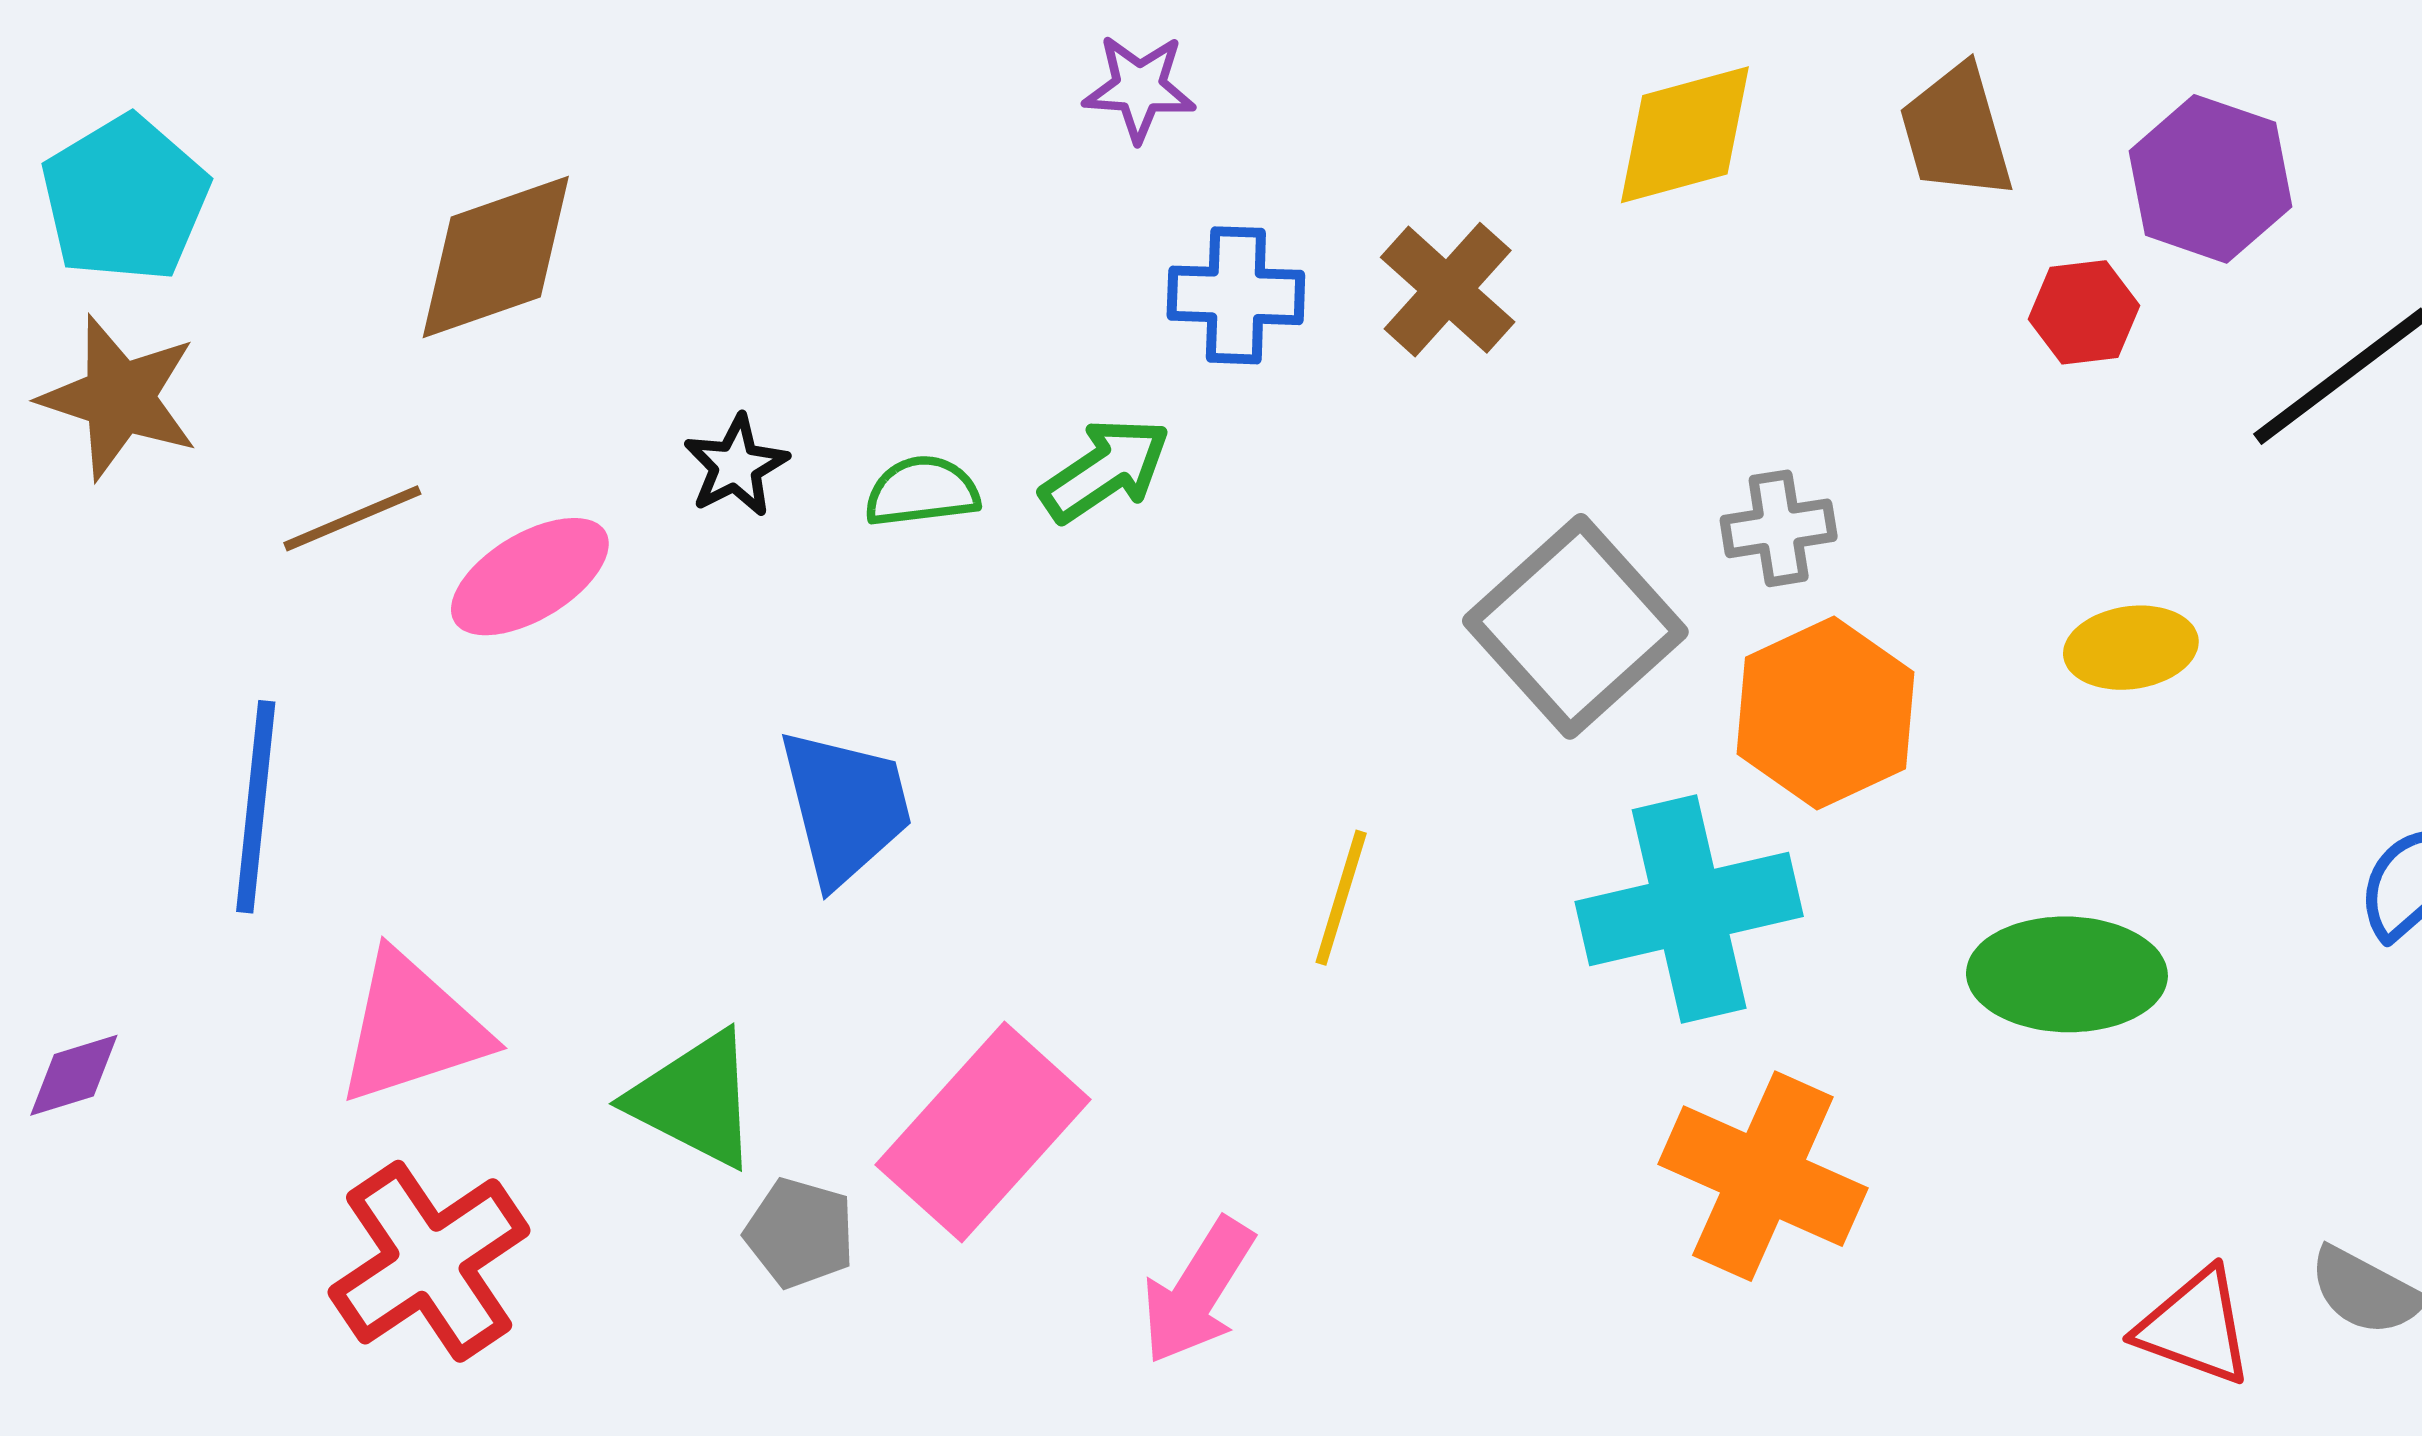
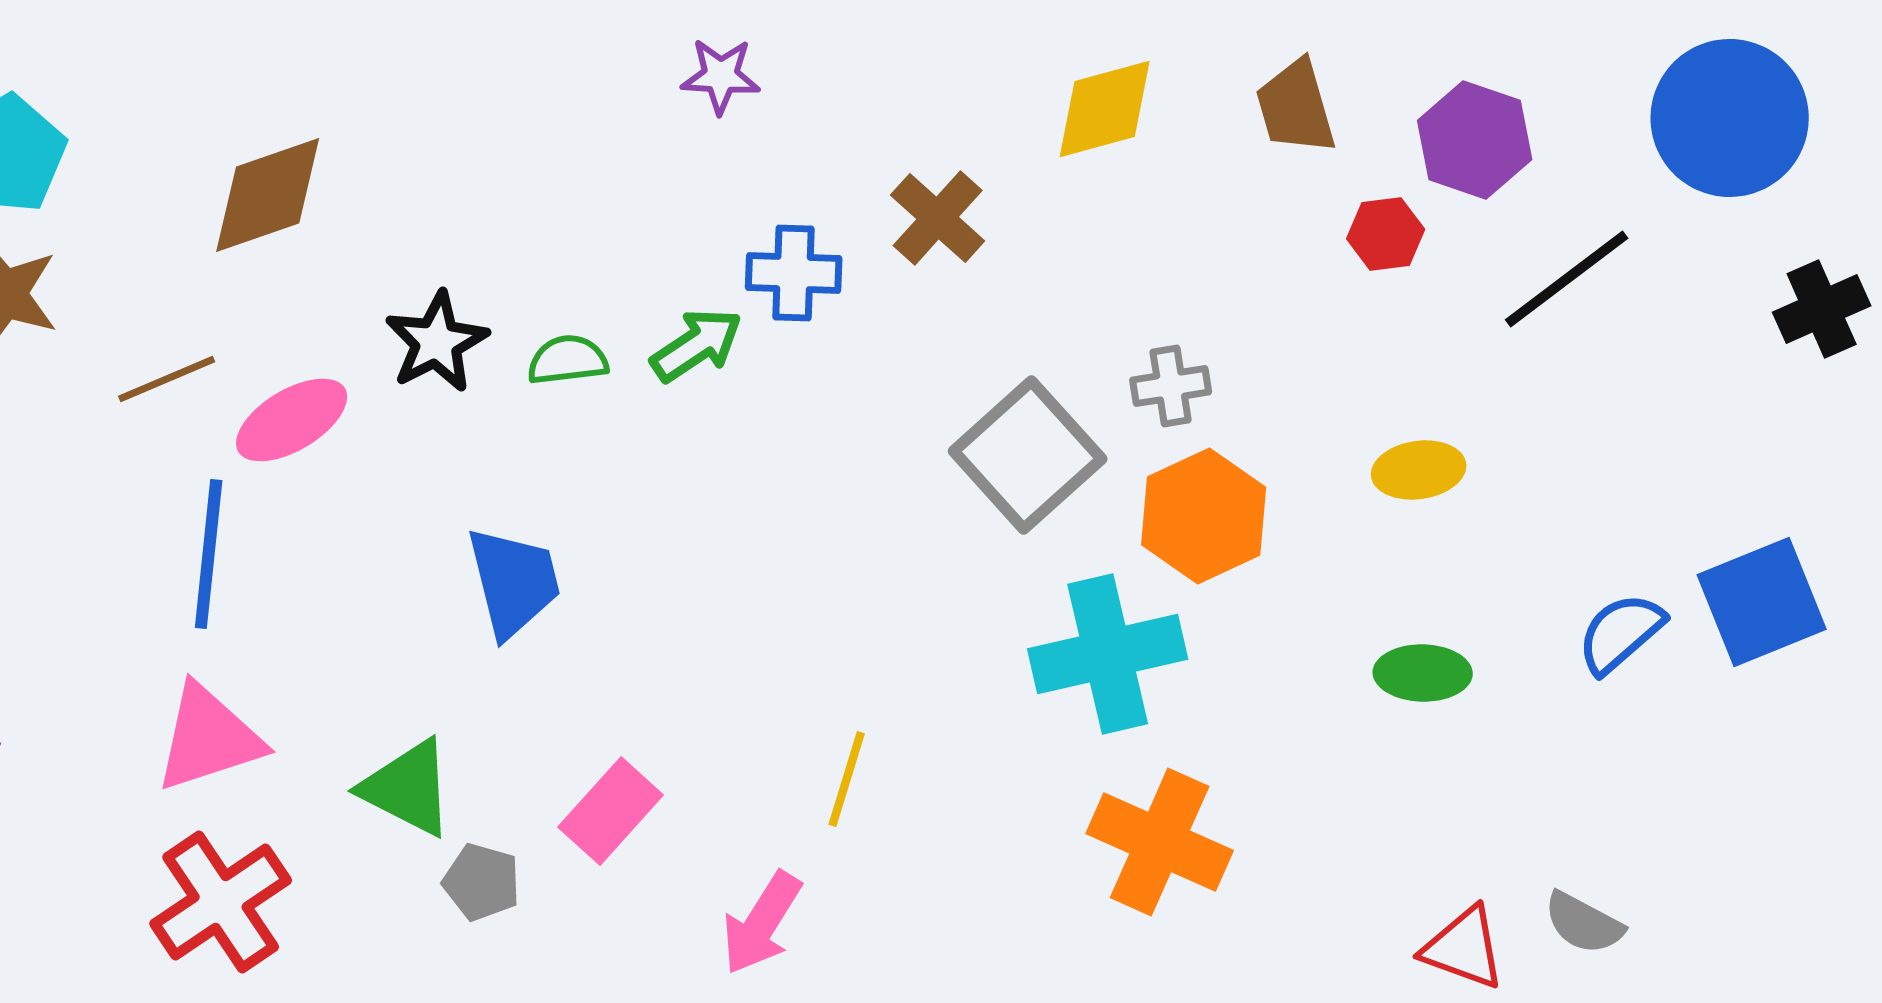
blue cross: (1236, 295) -> (794, 273), moved
black star: (736, 466) -> (437, 342), size x1.4
blue line: (256, 807) -> (209, 554), moved
yellow line: (1341, 898) -> (847, 779), moved
green ellipse: (2067, 974) -> (1423, 673), moved, size x0.7
pink rectangle: (983, 1132) -> (611, 811), size x0.7

